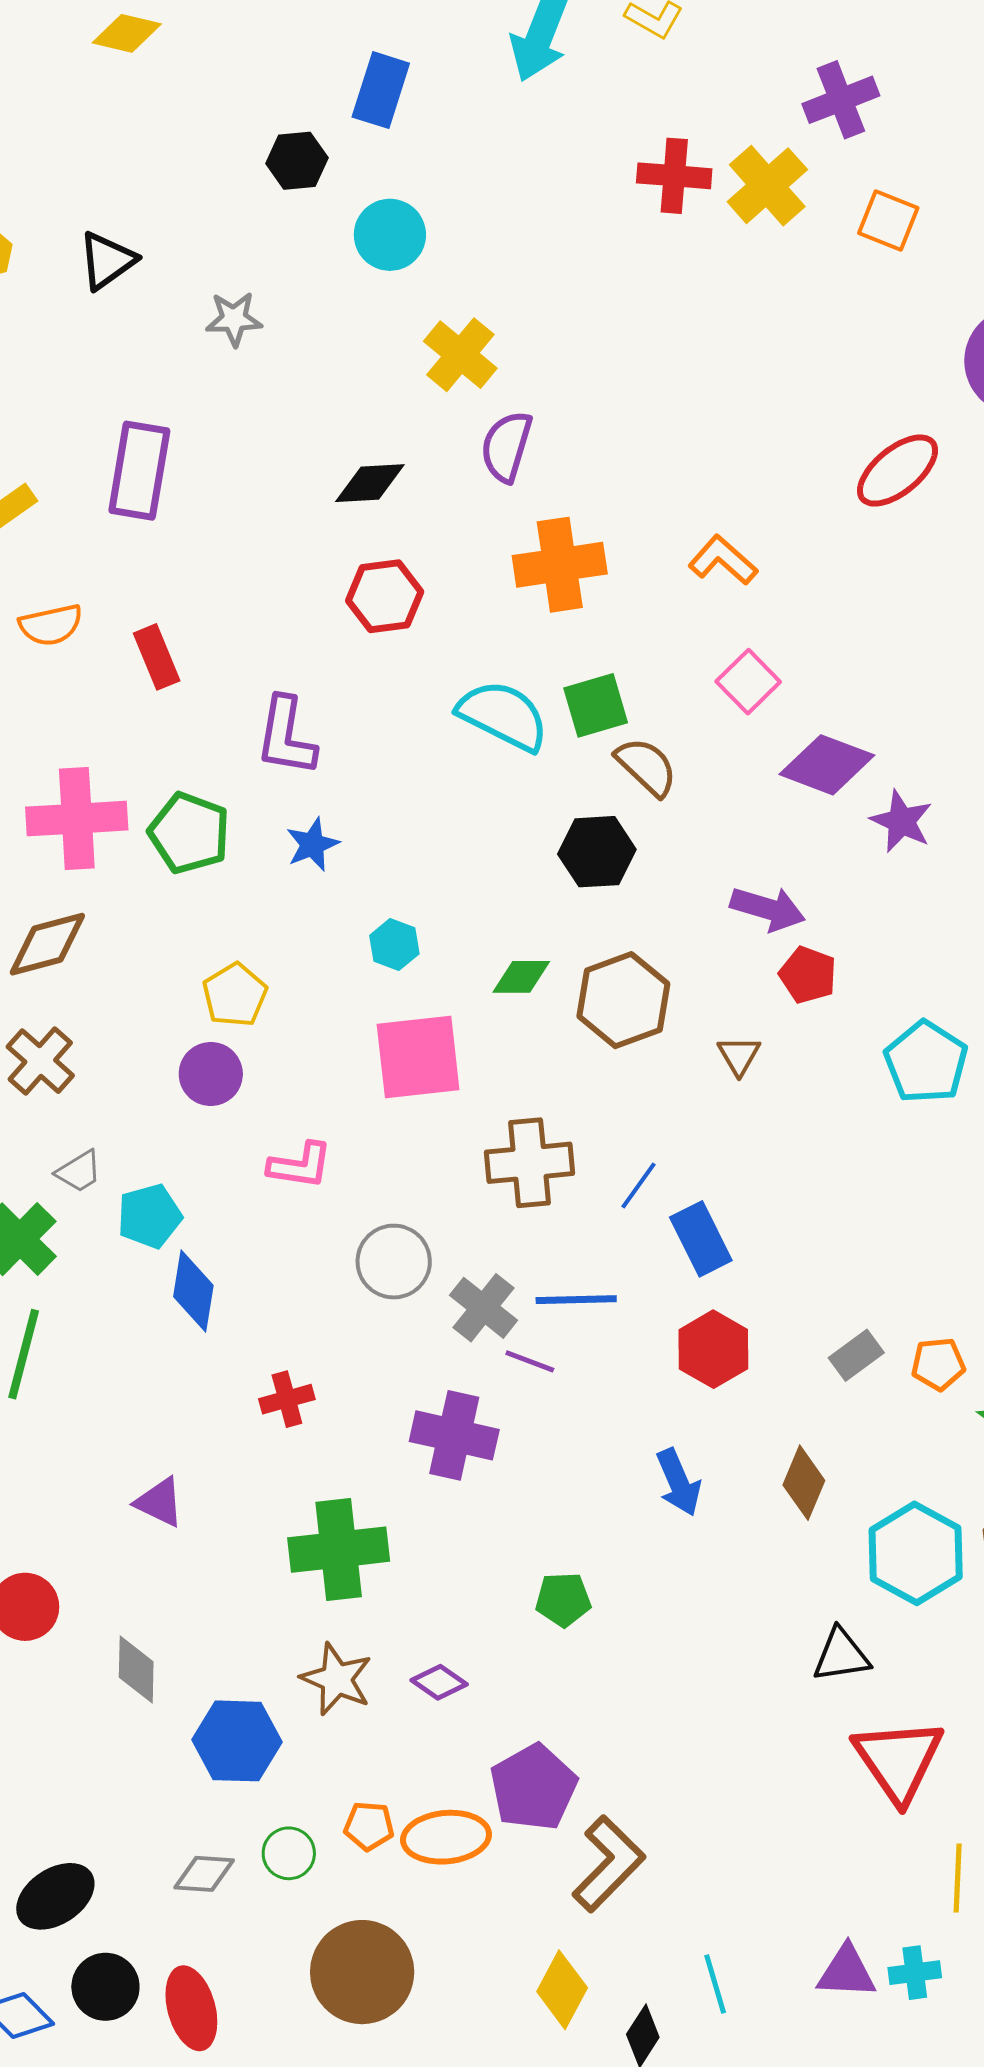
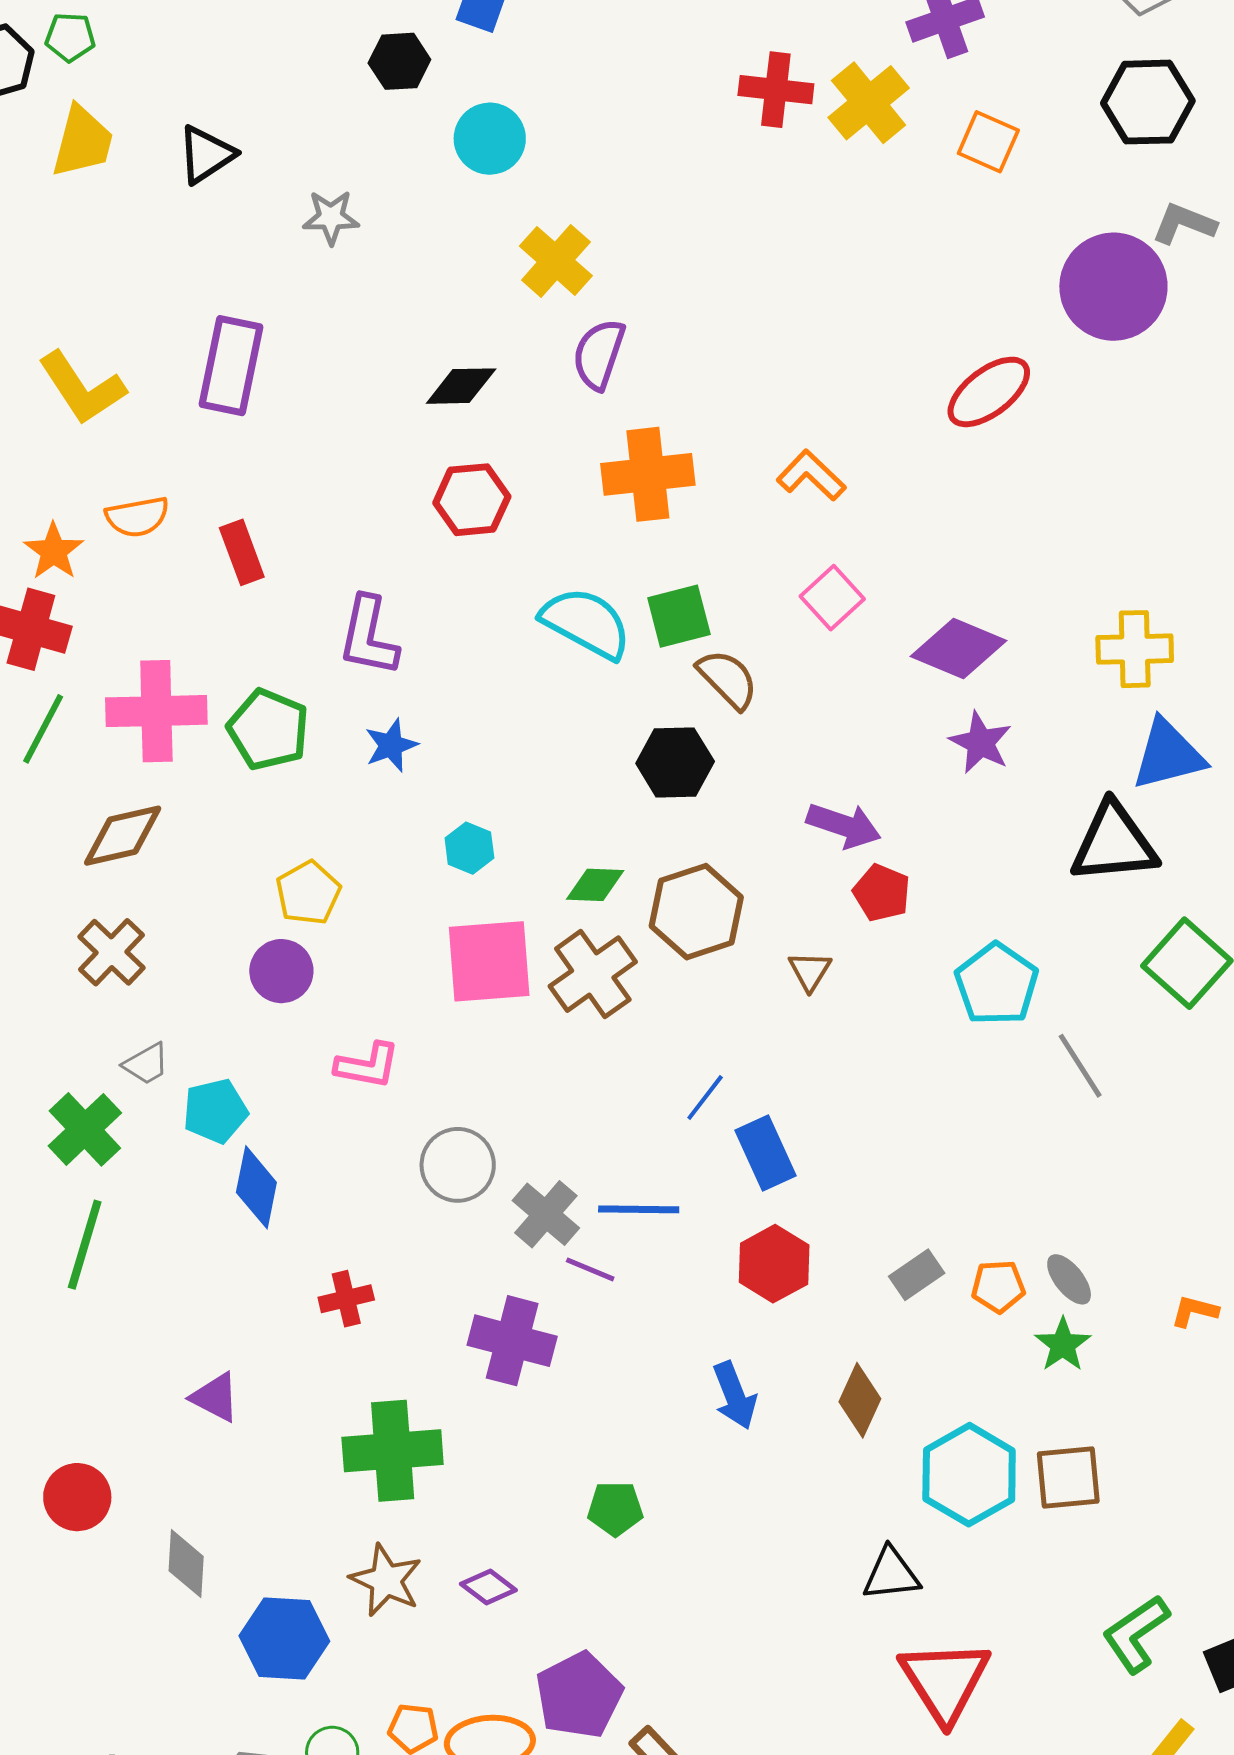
purple diamond: (827, 765) -> (959, 648), moved
brown cross: (530, 1163) -> (593, 974), moved, turned -32

